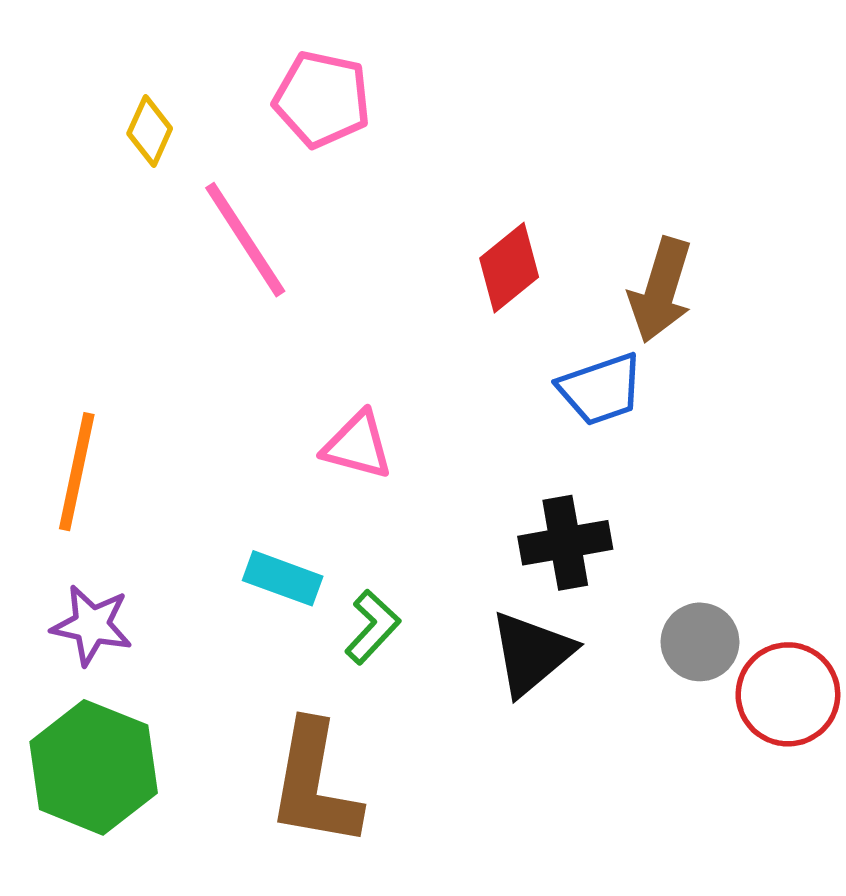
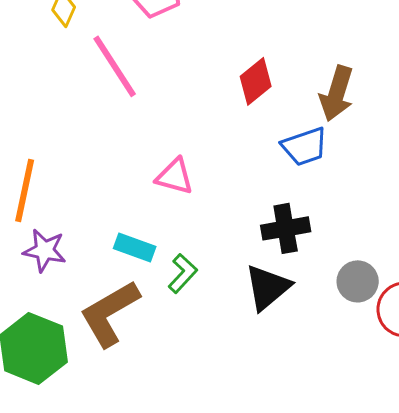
purple star: (92, 625) -> (45, 250), moved
brown L-shape: (314, 784) -> (110, 313), moved, turned 50

